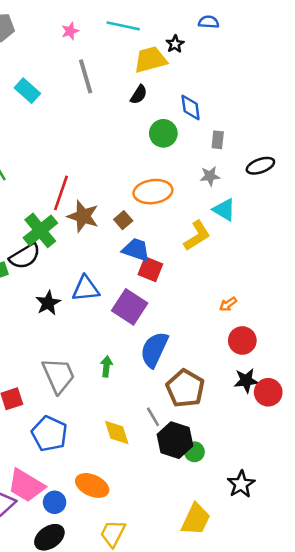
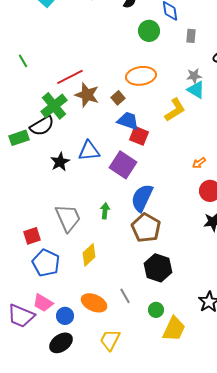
gray star: (210, 176) -> (194, 76), moved
red line: (61, 193) -> (70, 77), turned 44
brown pentagon: (185, 388) -> (146, 228), moved
gray line: (153, 417) -> (125, 296), moved
yellow diamond: (117, 432) -> (89, 255), moved, turned 65
blue pentagon: (49, 434) -> (46, 263), moved
green circle: (194, 452) -> (156, 310), moved
pink trapezoid: (26, 485) -> (43, 303), size x0.7

